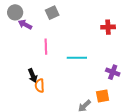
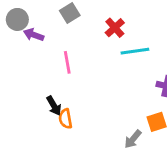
red cross: (108, 27) -> (115, 28), moved, turned -32
cyan line: (77, 58) -> (135, 51), moved

